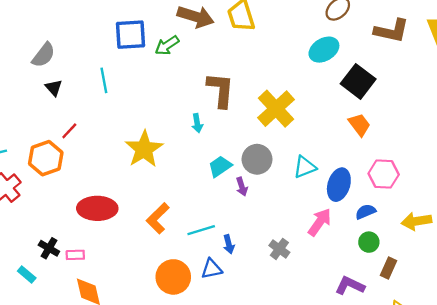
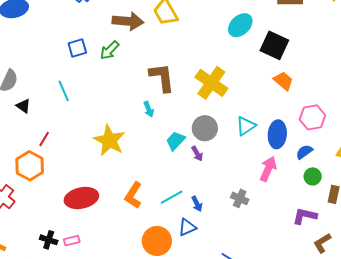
blue square: (131, 35) -> (77, 48), size x0.7

